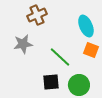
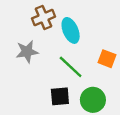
cyan ellipse: (86, 26) -> (71, 30), moved

